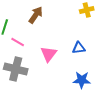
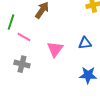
gray cross: (16, 69) -> (22, 64), size x0.7

